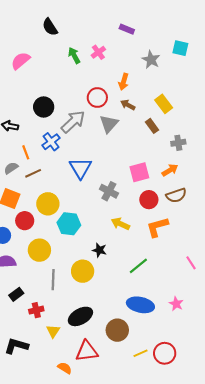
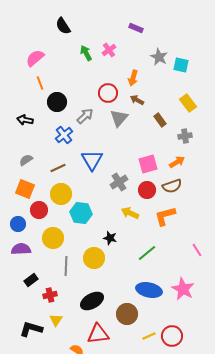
cyan square: (180, 48) -> (181, 65), moved
yellow rectangle: (164, 104) -> (188, 103), moved
gray arrow: (73, 122) -> (85, 116), size x0.7
orange line: (26, 152) -> (40, 83), moved
brown line: (33, 173) -> (58, 168), moved
gray cross: (109, 191) -> (119, 182), turned 30
brown semicircle: (176, 195) -> (172, 186), moved
red circle: (149, 200) -> (147, 190), moved
pink star: (176, 304) -> (183, 289), size x1.6
yellow triangle: (53, 331) -> (56, 320), moved

